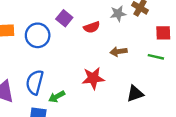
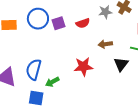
purple square: (64, 18) -> (59, 23), moved, turned 32
blue circle: (38, 35) -> (38, 19), moved
black triangle: (135, 94) -> (121, 64), moved, turned -35

